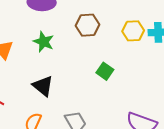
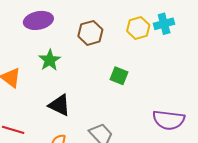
green star: (44, 42) -> (50, 60), turned 30

